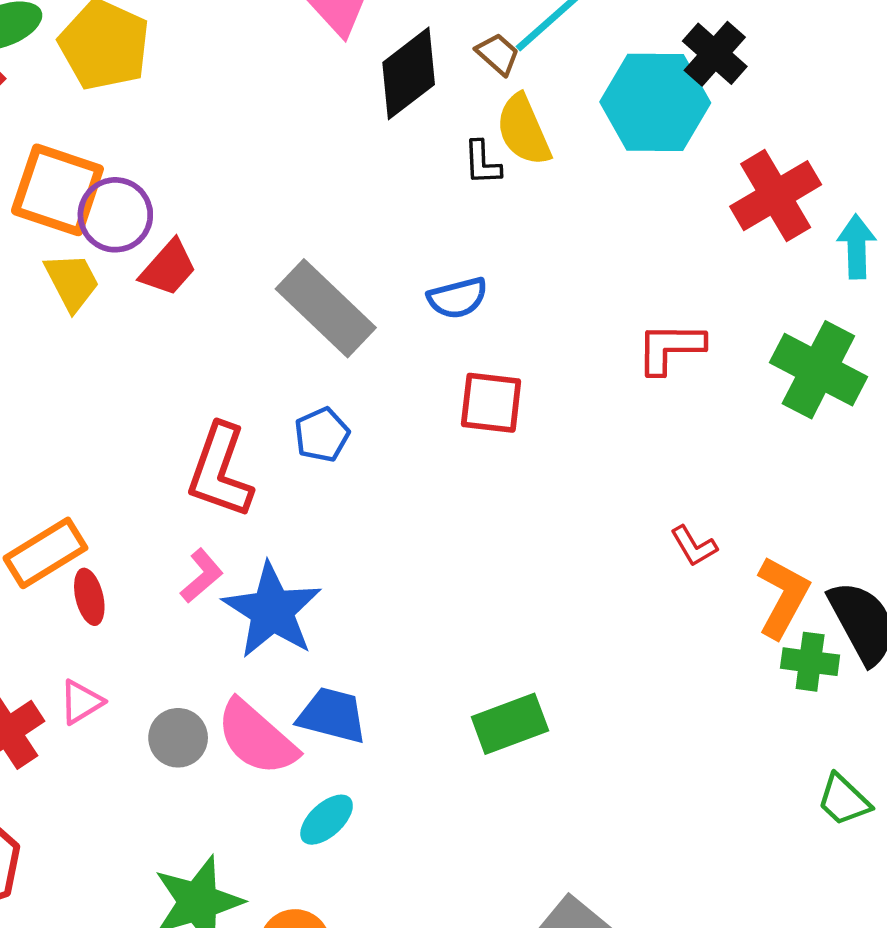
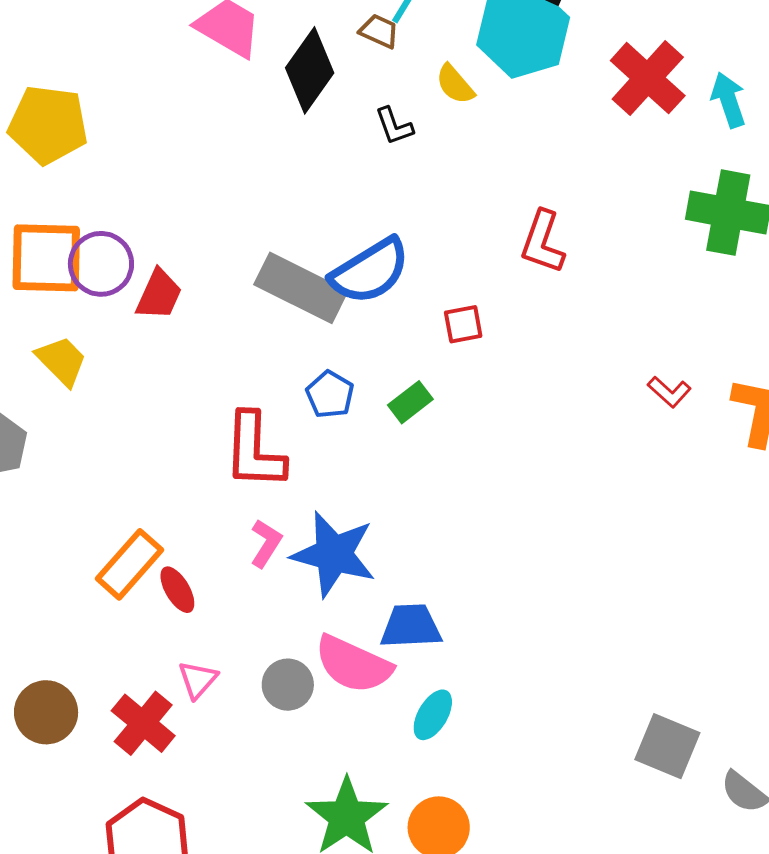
yellow semicircle: (523, 130) -> (455, 84), moved, size x0.7
yellow trapezoid: (72, 282) -> (62, 361), moved
blue semicircle: (458, 298) -> (370, 271), moved, size x1.6
red L-shape: (670, 348) -> (543, 242), moved, turned -54
red square: (491, 403) -> (463, 324), size x0.7
green rectangle: (510, 724) -> (410, 402), moved, size x0.7

